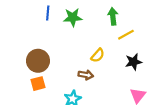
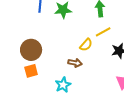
yellow line: (126, 35) -> (103, 32), moved

